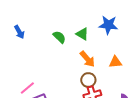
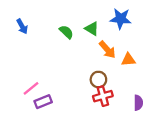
orange arrow: (87, 59) -> (107, 50), moved

